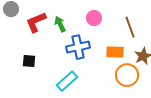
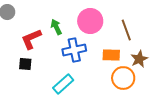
pink circle: (94, 18) -> (90, 21), size x1.6
red L-shape: (36, 22) -> (31, 39), moved

